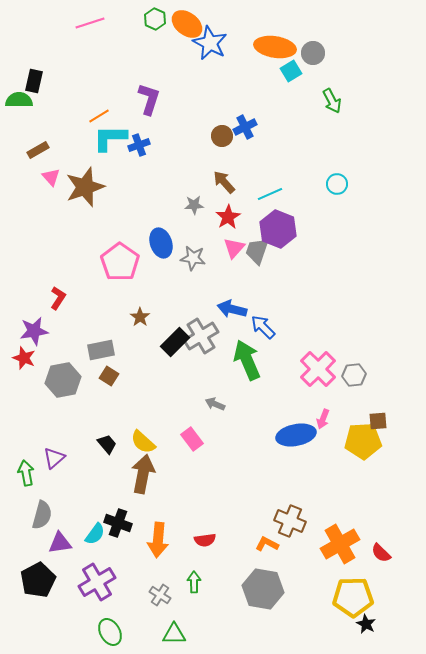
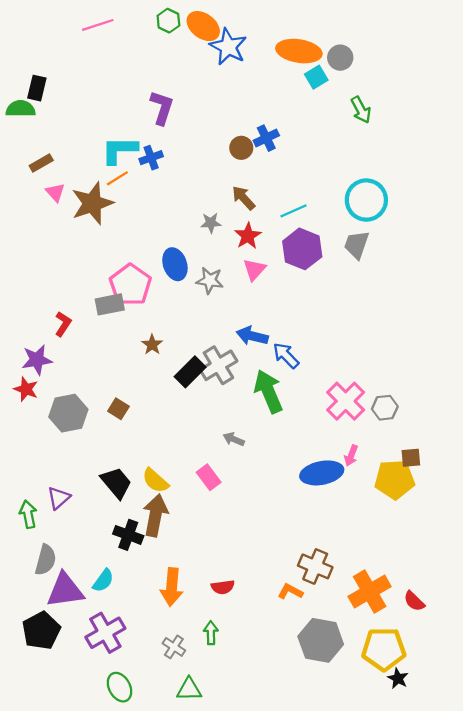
orange line: (99, 116) -> (117, 178), moved
cyan circle: (337, 184) -> (366, 200), size x1.8
gray trapezoid: (257, 251) -> (357, 245), moved
gray rectangle: (101, 350) -> (110, 304), moved
black trapezoid: (107, 444) -> (116, 483), size x1.5
black cross: (118, 523) -> (128, 535), moved
purple triangle: (60, 543) -> (65, 590), size x1.5
gray hexagon: (263, 589) -> (321, 640), moved

